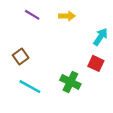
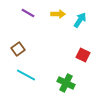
cyan arrow: (100, 37) -> (80, 20), moved
green cross: (70, 82) -> (66, 83), moved

